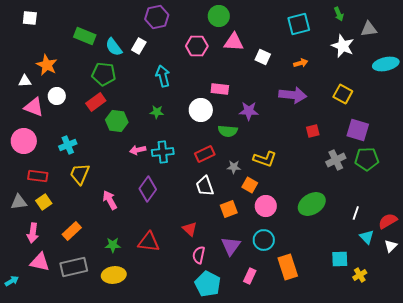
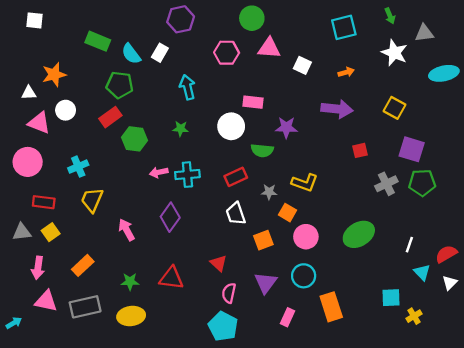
orange star: (47, 65) -> (54, 75), turned 30
cyan pentagon: (208, 284) -> (223, 326), moved

